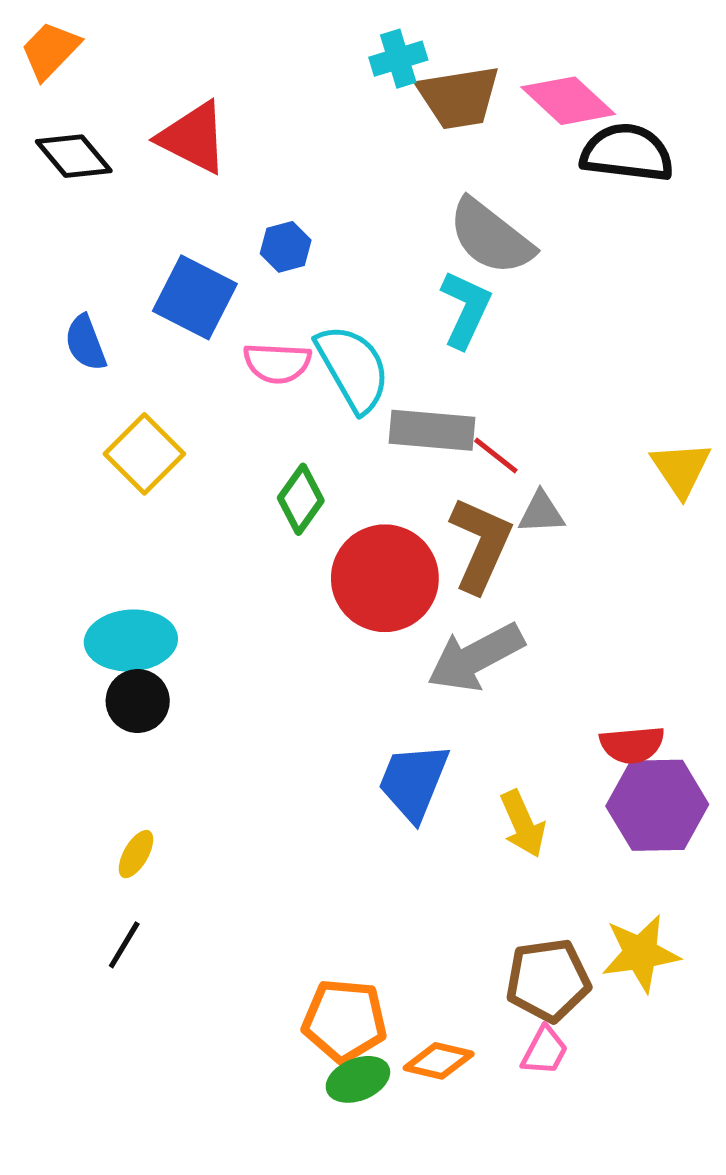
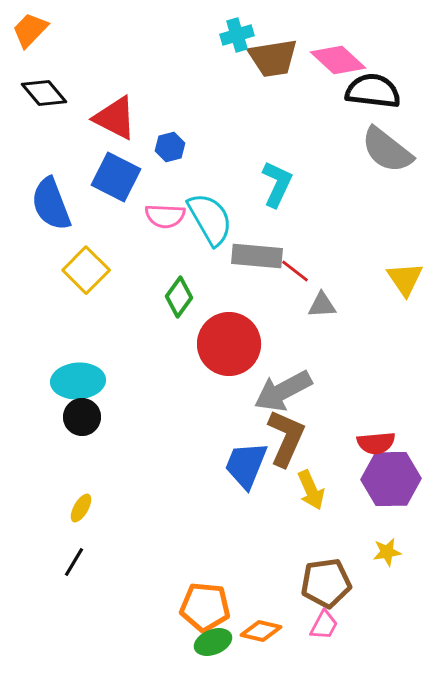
red triangle: (193, 138) -> (115, 118), moved
gray semicircle: (491, 237) -> (387, 150), moved
blue semicircle: (86, 343) -> (51, 204), size x1.6
brown L-shape: (481, 545) -> (286, 438), moved
yellow star: (640, 953) -> (387, 552), moved, size x0.6

